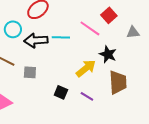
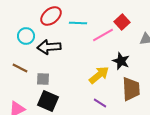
pink line: (90, 28) -> (103, 35), turned -65
cyan line: (61, 37) -> (78, 23), moved
black square: (61, 92) -> (48, 101), moved, size x1.5

